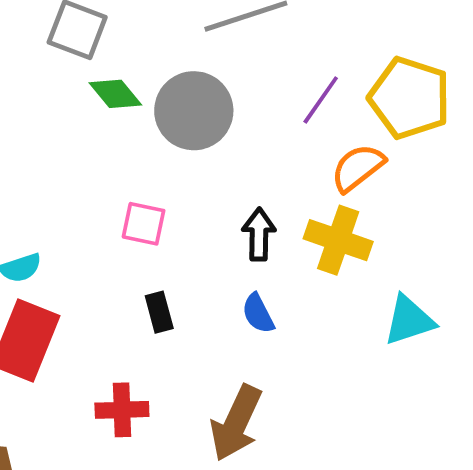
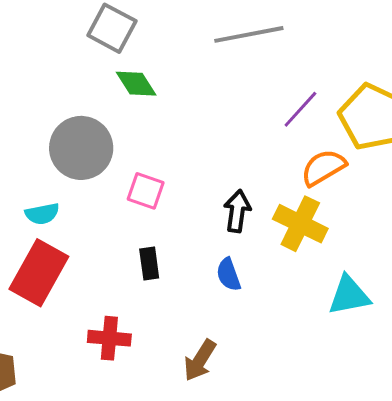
gray circle: (194, 111) -> (81, 148), moved
brown arrow: (236, 423) -> (200, 360), size x0.7

